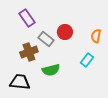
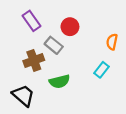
red circle: (65, 32) -> (70, 27), moved
black trapezoid: (20, 82) -> (23, 95), turned 35

